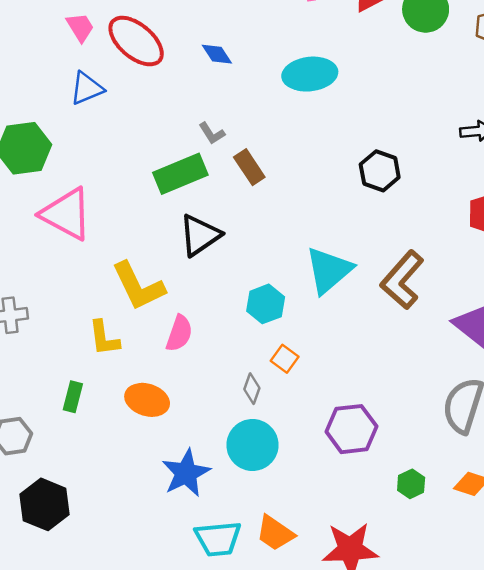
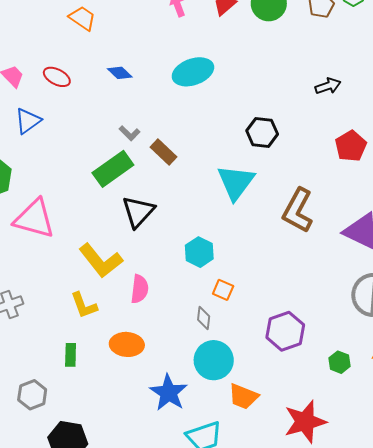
red ellipse: (136, 41) -> (57, 77), size x0.6
cyan triangle: (329, 270) -> (236, 182), moved
orange trapezoid: (275, 533) -> (243, 397), moved

